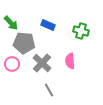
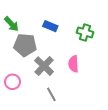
pink circle: (12, 64) -> (12, 82), moved

